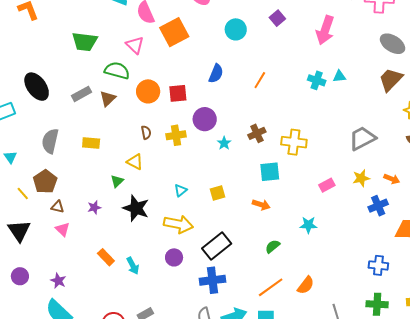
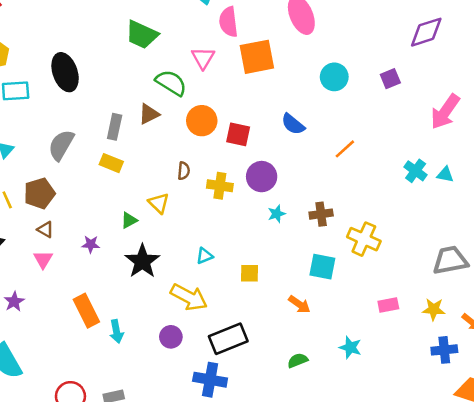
blue semicircle: (216, 74) -> (293, 124), turned 90
gray rectangle: (82, 94) -> (115, 127), moved, turned -66
orange rectangle: (106, 257) -> (86, 311), size x1.4
purple star: (58, 281) -> (14, 302), moved

